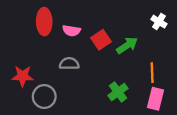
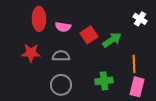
red star: (23, 76) -> (31, 53), moved
green cross: (118, 92) -> (104, 81), turned 30
gray circle: (44, 97) -> (61, 85), moved

